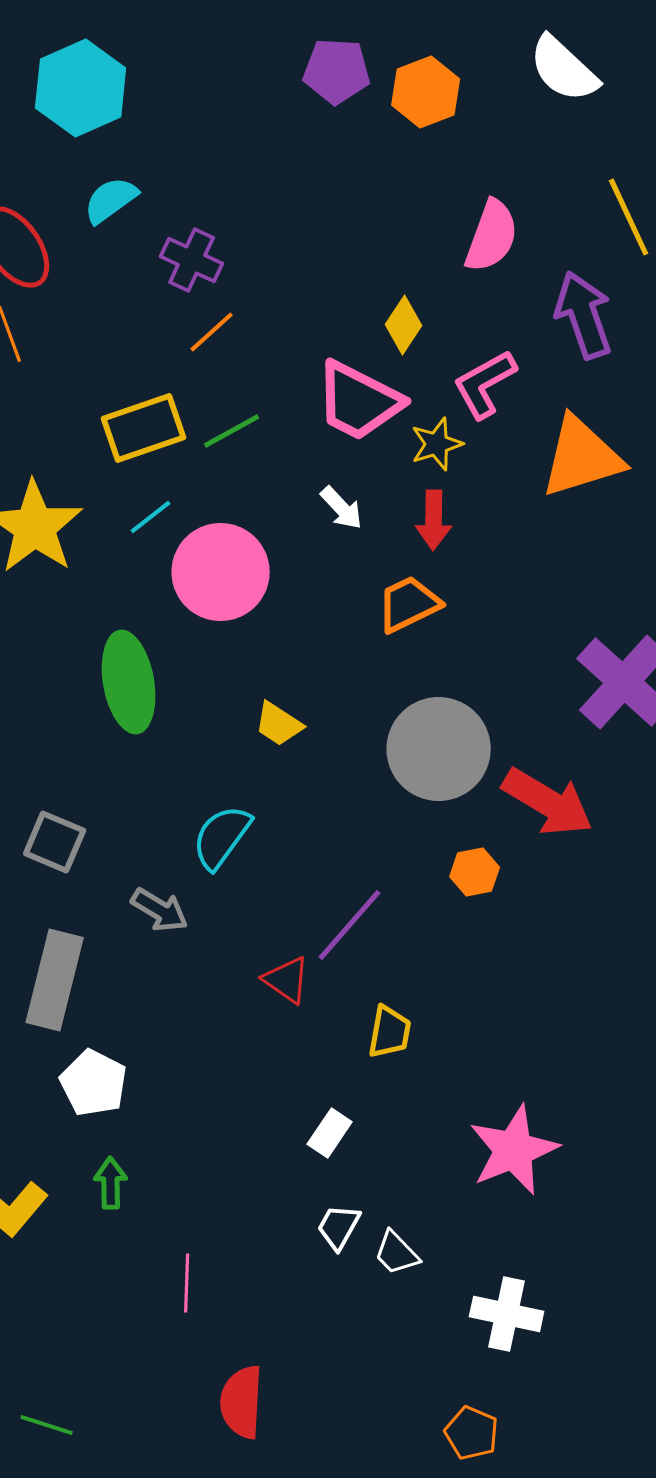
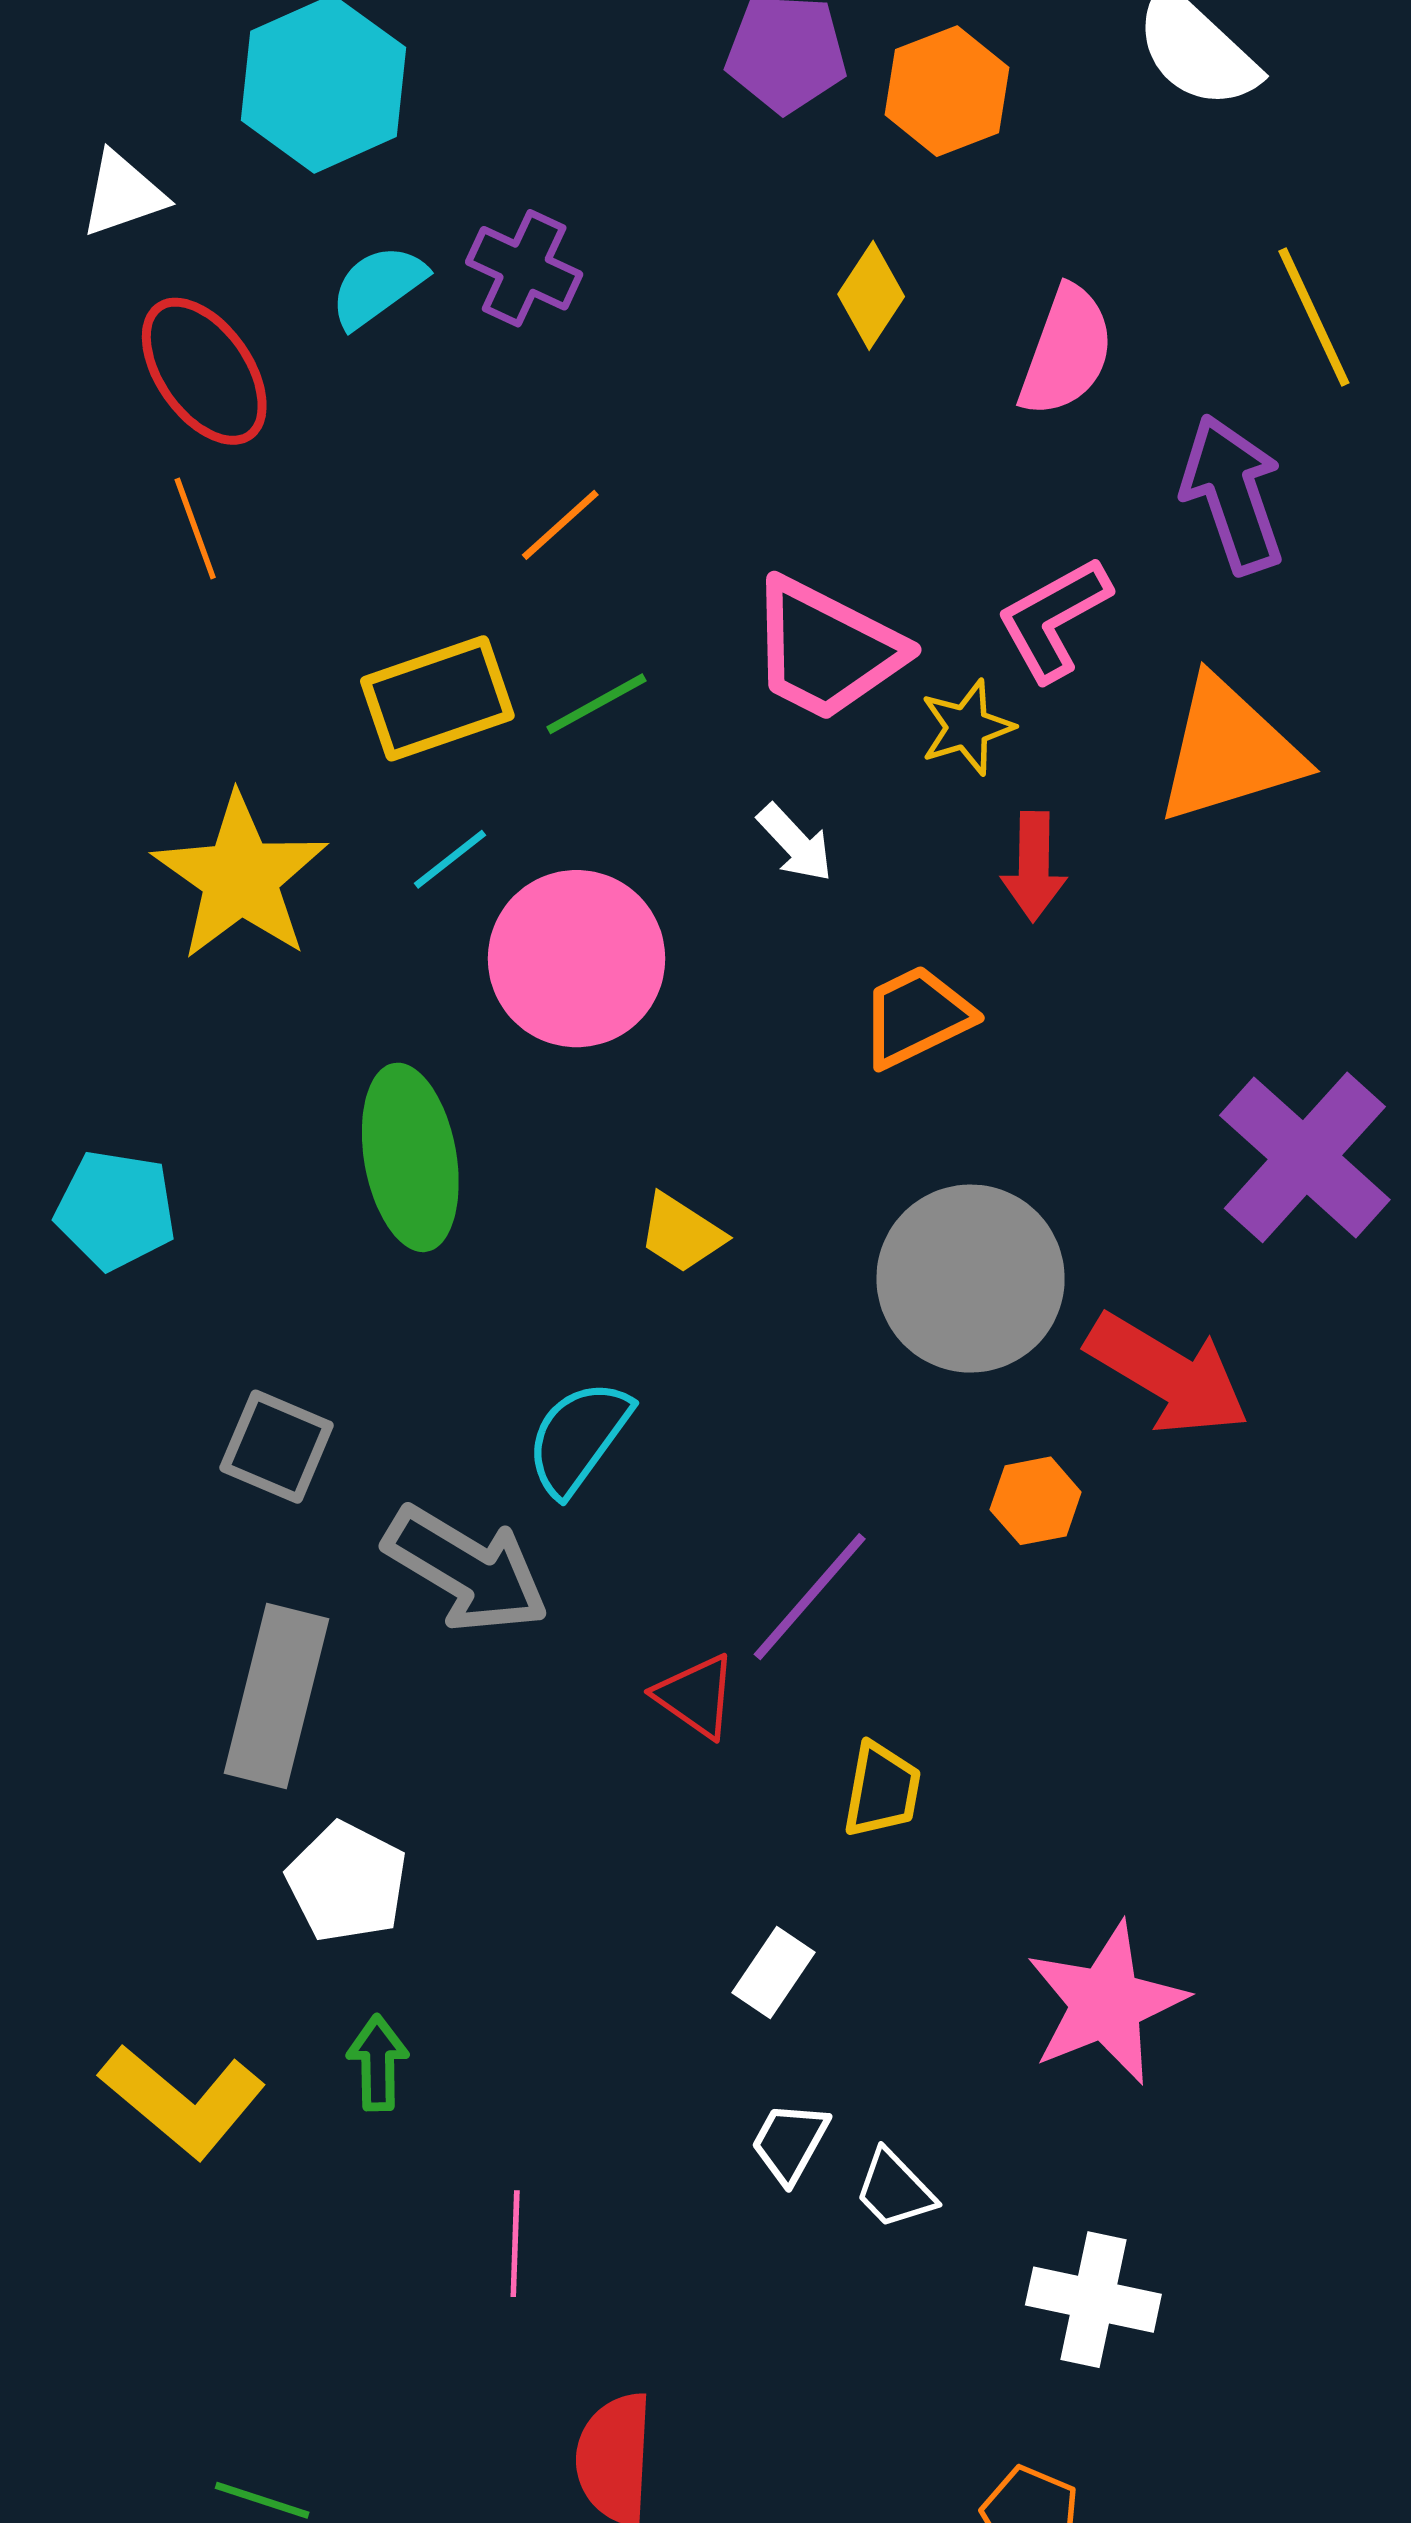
purple cross: (192, 260) -> (524, 268), moved
yellow diamond: (404, 325) -> (871, 295), moved
red arrow: (434, 520) -> (1034, 866), moved
gray arrow: (160, 910) -> (466, 1569), size x1.6

